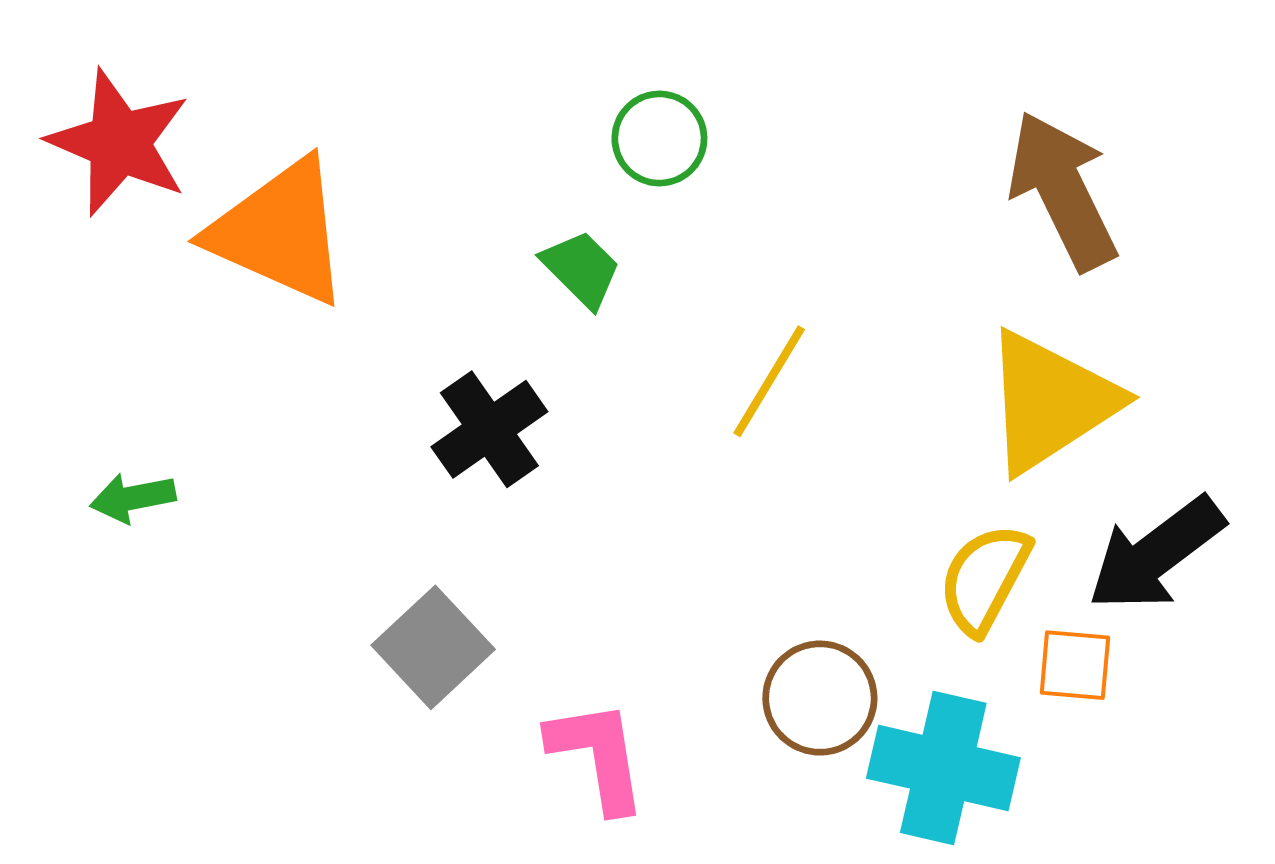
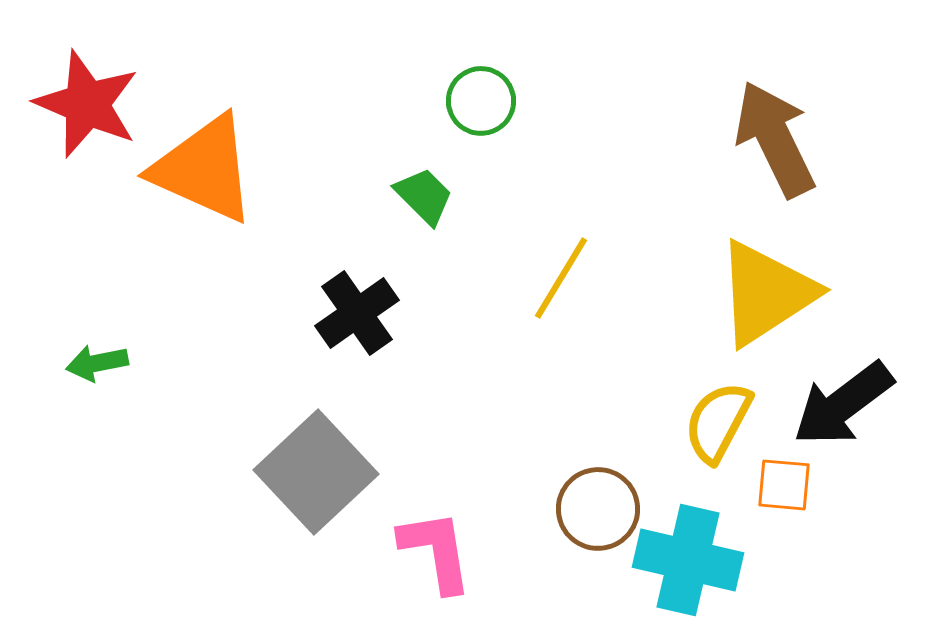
gray square: (433, 647) -> (316, 472), size x1.4

